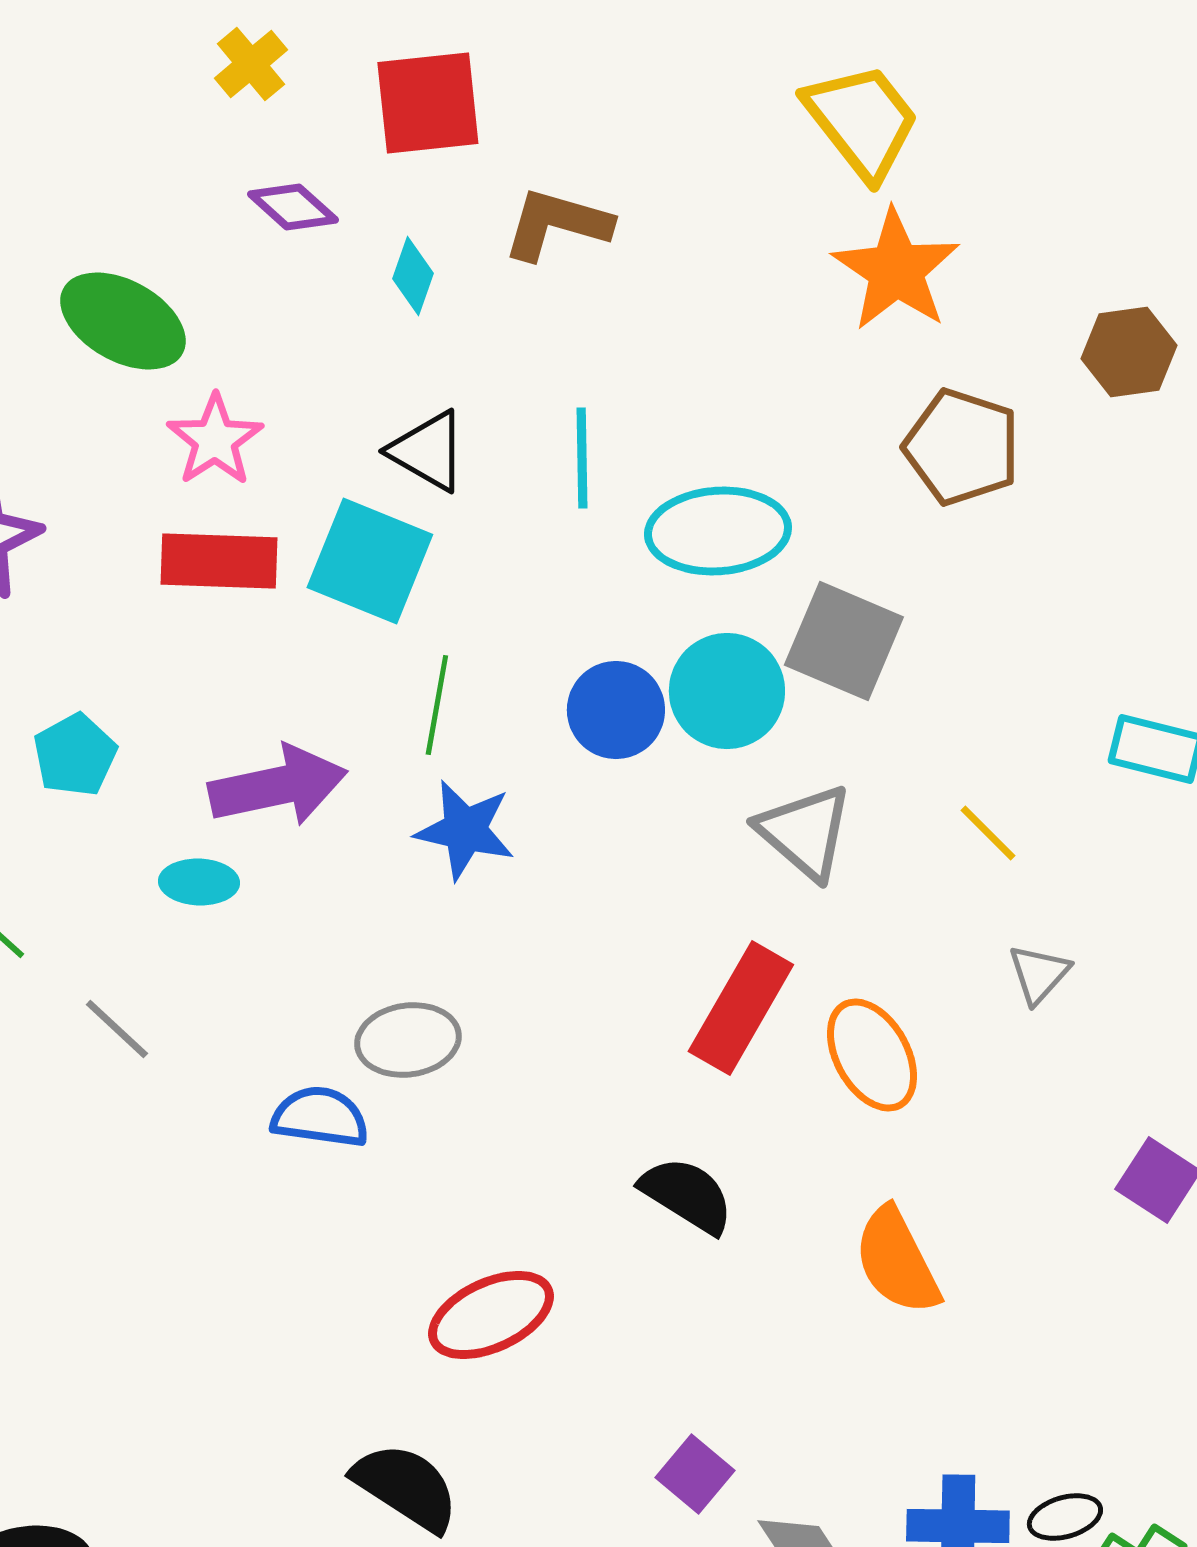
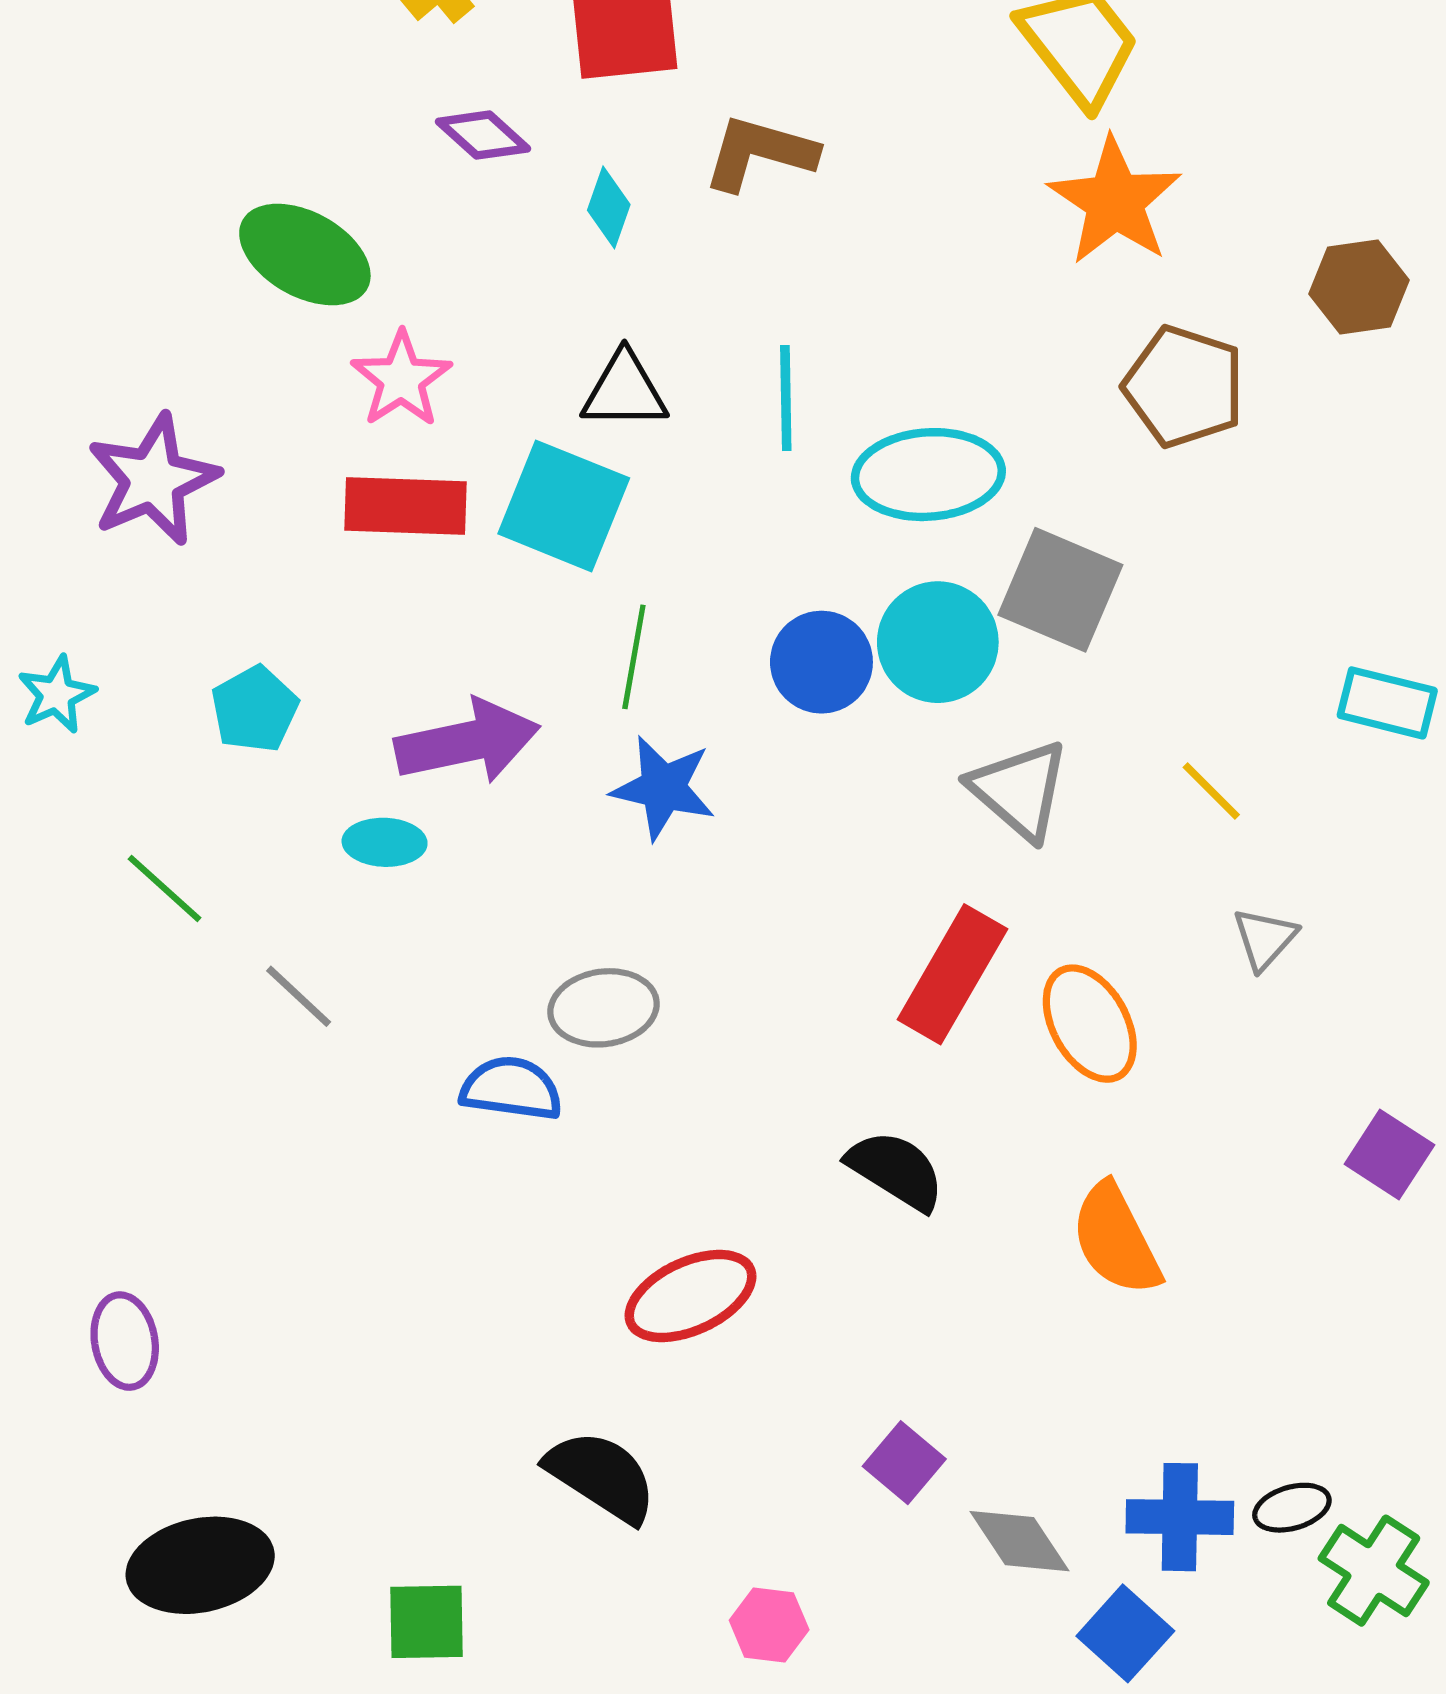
black triangle: (428, 451) -> (624, 391), turned -30

